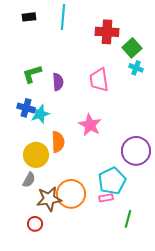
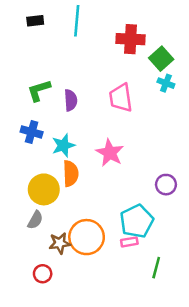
cyan star: (40, 114) -> (63, 145), moved
purple circle: (136, 151) -> (166, 185), size x0.6
brown star: (49, 199) -> (60, 243), size x0.7

